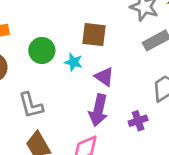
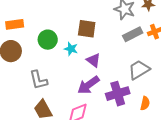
purple arrow: (98, 110) -> (88, 85), turned 40
purple cross: (138, 121) -> (118, 94), size x1.6

